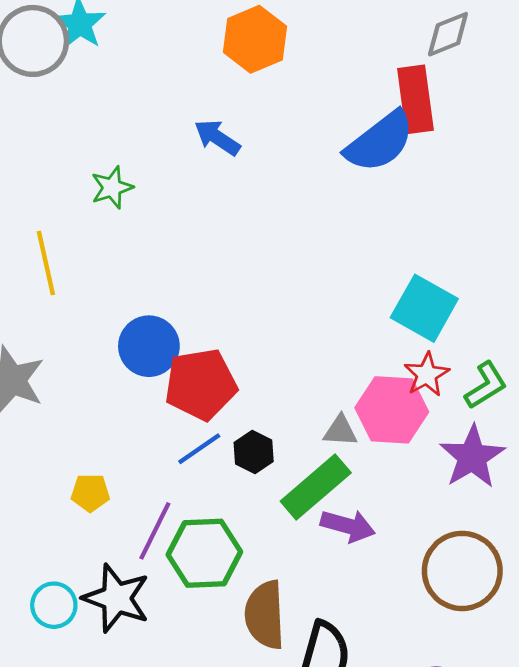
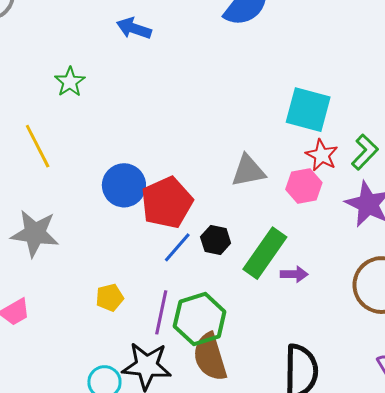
pink hexagon: (392, 410) -> (304, 186), size x0.7
gray triangle: (340, 431) -> (248, 171), moved, size x1.4
purple arrow: (348, 526) -> (294, 274), size x0.7
brown semicircle: (265, 615) -> (210, 357), moved

